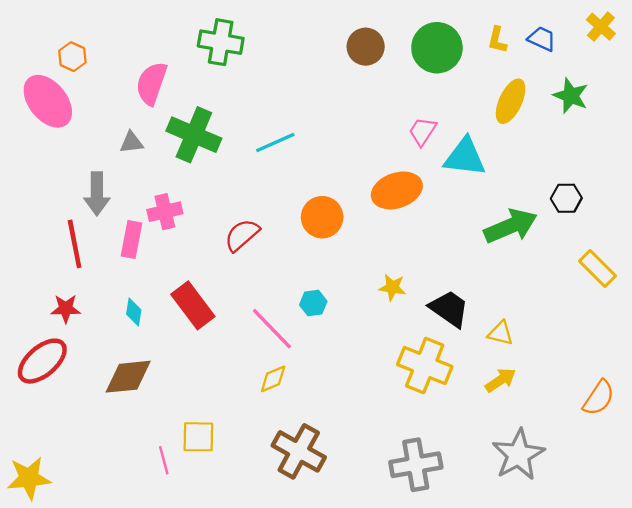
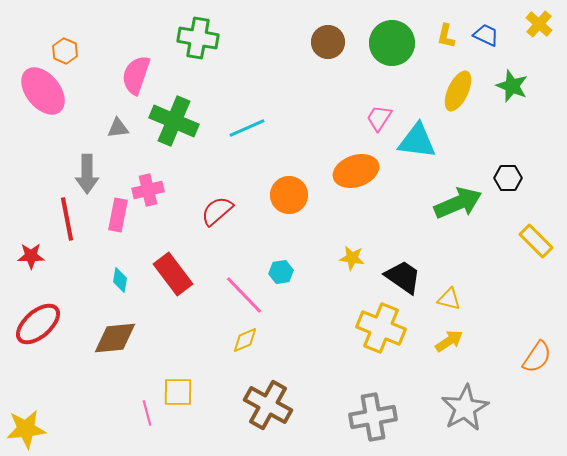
red star: (66, 309) -> (31, 256), moved

